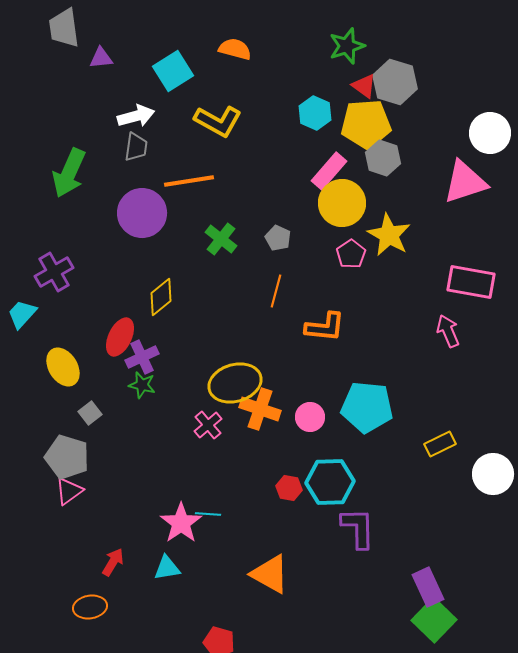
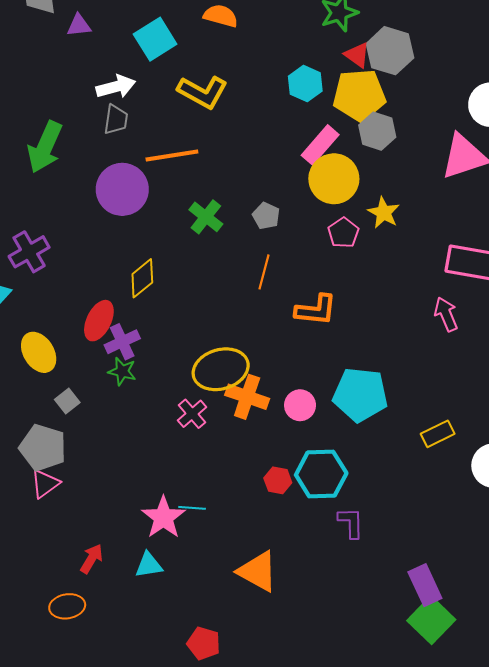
yellow star: (389, 235) -> (384, 213), size x0.7
purple L-shape: (358, 528) -> (351, 523), size x0.7

